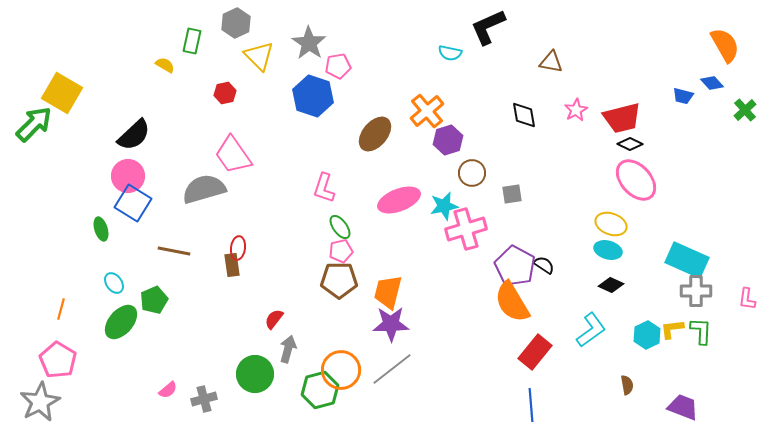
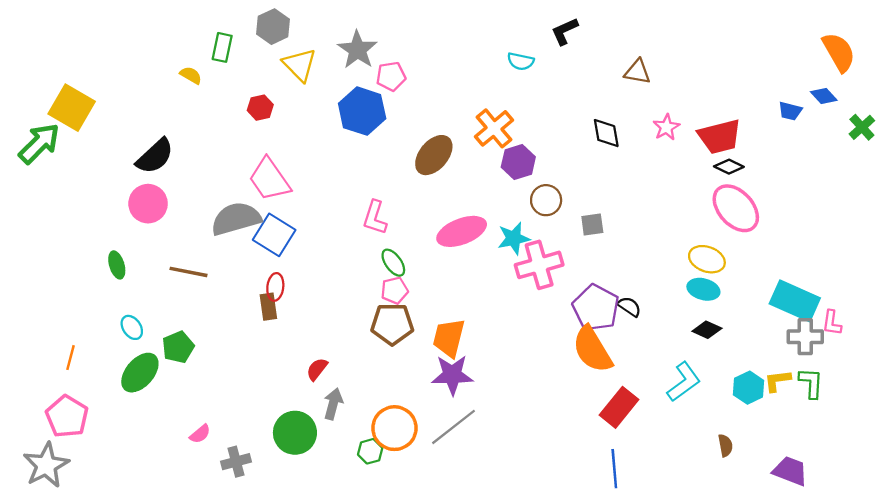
black L-shape: (488, 27) -> (565, 31), size x0.7
blue square: (133, 203) -> (274, 235), moved
brown line: (174, 251) -> (189, 272), moved
pink L-shape: (747, 299) -> (832, 323), moved
pink semicircle: (168, 390) -> (200, 434), moved
green hexagon: (320, 390) -> (370, 451), size x0.6

